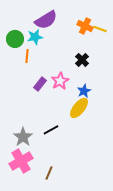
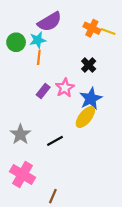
orange line: (27, 56) -> (39, 57), moved
blue star: (84, 91) -> (91, 99), size x1.5
gray star: (23, 137) -> (20, 134), moved
pink cross: (21, 161) -> (23, 174), turned -30
brown line: (49, 173) -> (53, 196), moved

